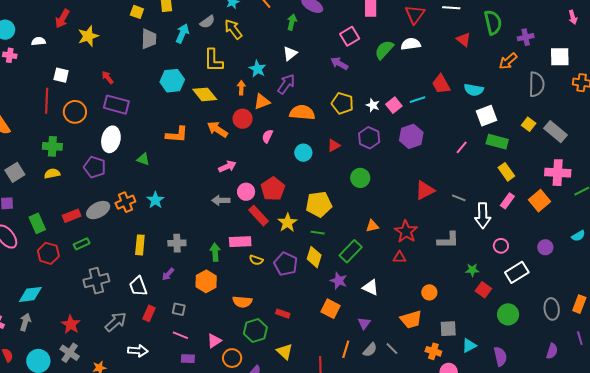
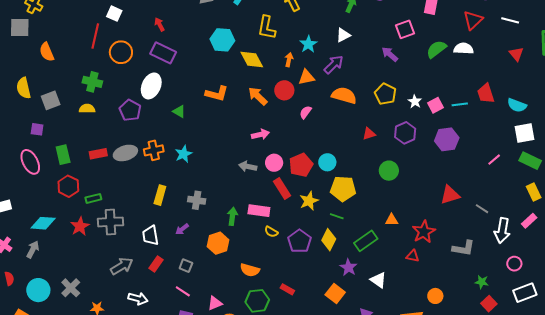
cyan circle: (303, 153) -> (327, 162), moved
green rectangle: (82, 244) -> (93, 198), moved
red star: (71, 324) -> (80, 226), moved

